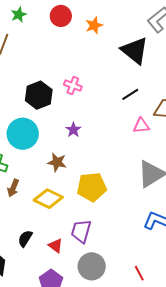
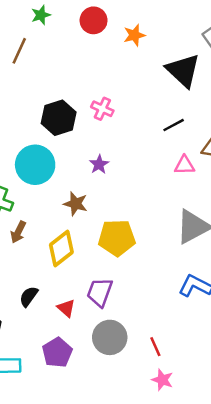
yellow diamond: (48, 199) -> (61, 249), turned -68
red line: (139, 273) -> (155, 347), moved

